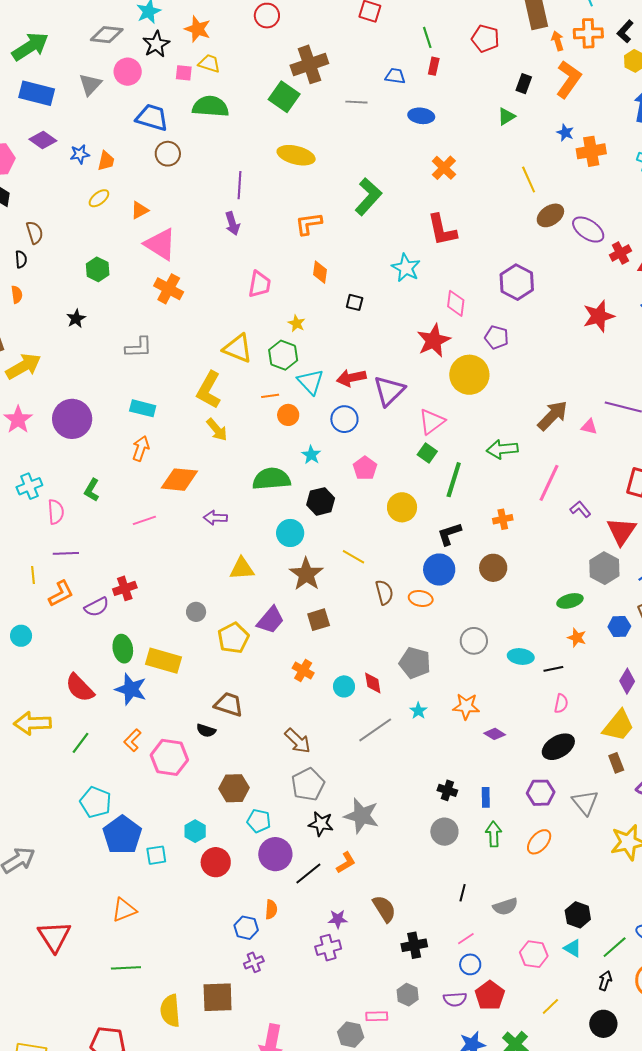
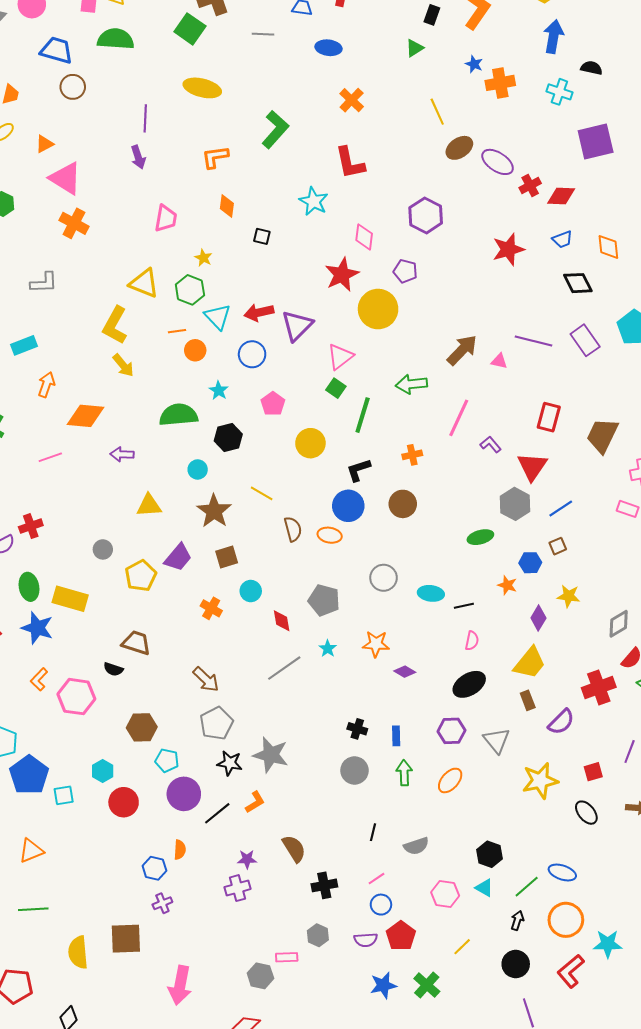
cyan rectangle: (143, 408) -> (24, 345), moved, turned -35
cyan circle: (290, 533) -> (198, 469), size x0.7
orange star: (577, 638) -> (507, 585), moved
cyan circle: (344, 686) -> (251, 591), moved

